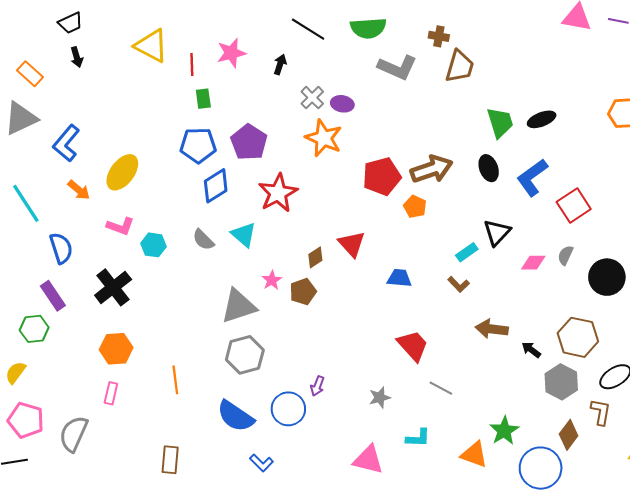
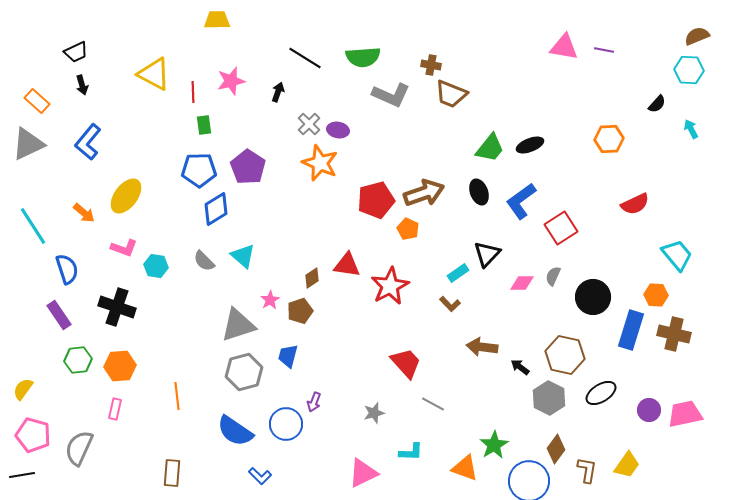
brown trapezoid: (460, 66) -> (451, 94), turned 96
green trapezoid: (500, 122) -> (490, 148), turned 56
blue L-shape: (66, 143) -> (88, 142), moved
red star: (278, 193) -> (390, 286), moved
red triangle: (352, 244) -> (347, 265), turned -40
blue trapezoid: (399, 278) -> (288, 356), moved, turned -80
black cross: (113, 287) -> (117, 307), turned -33
green hexagon: (34, 329) -> (78, 360), moved
brown L-shape: (601, 412) -> (587, 470), moved
pink triangle: (368, 460) -> (363, 473), turned -40

